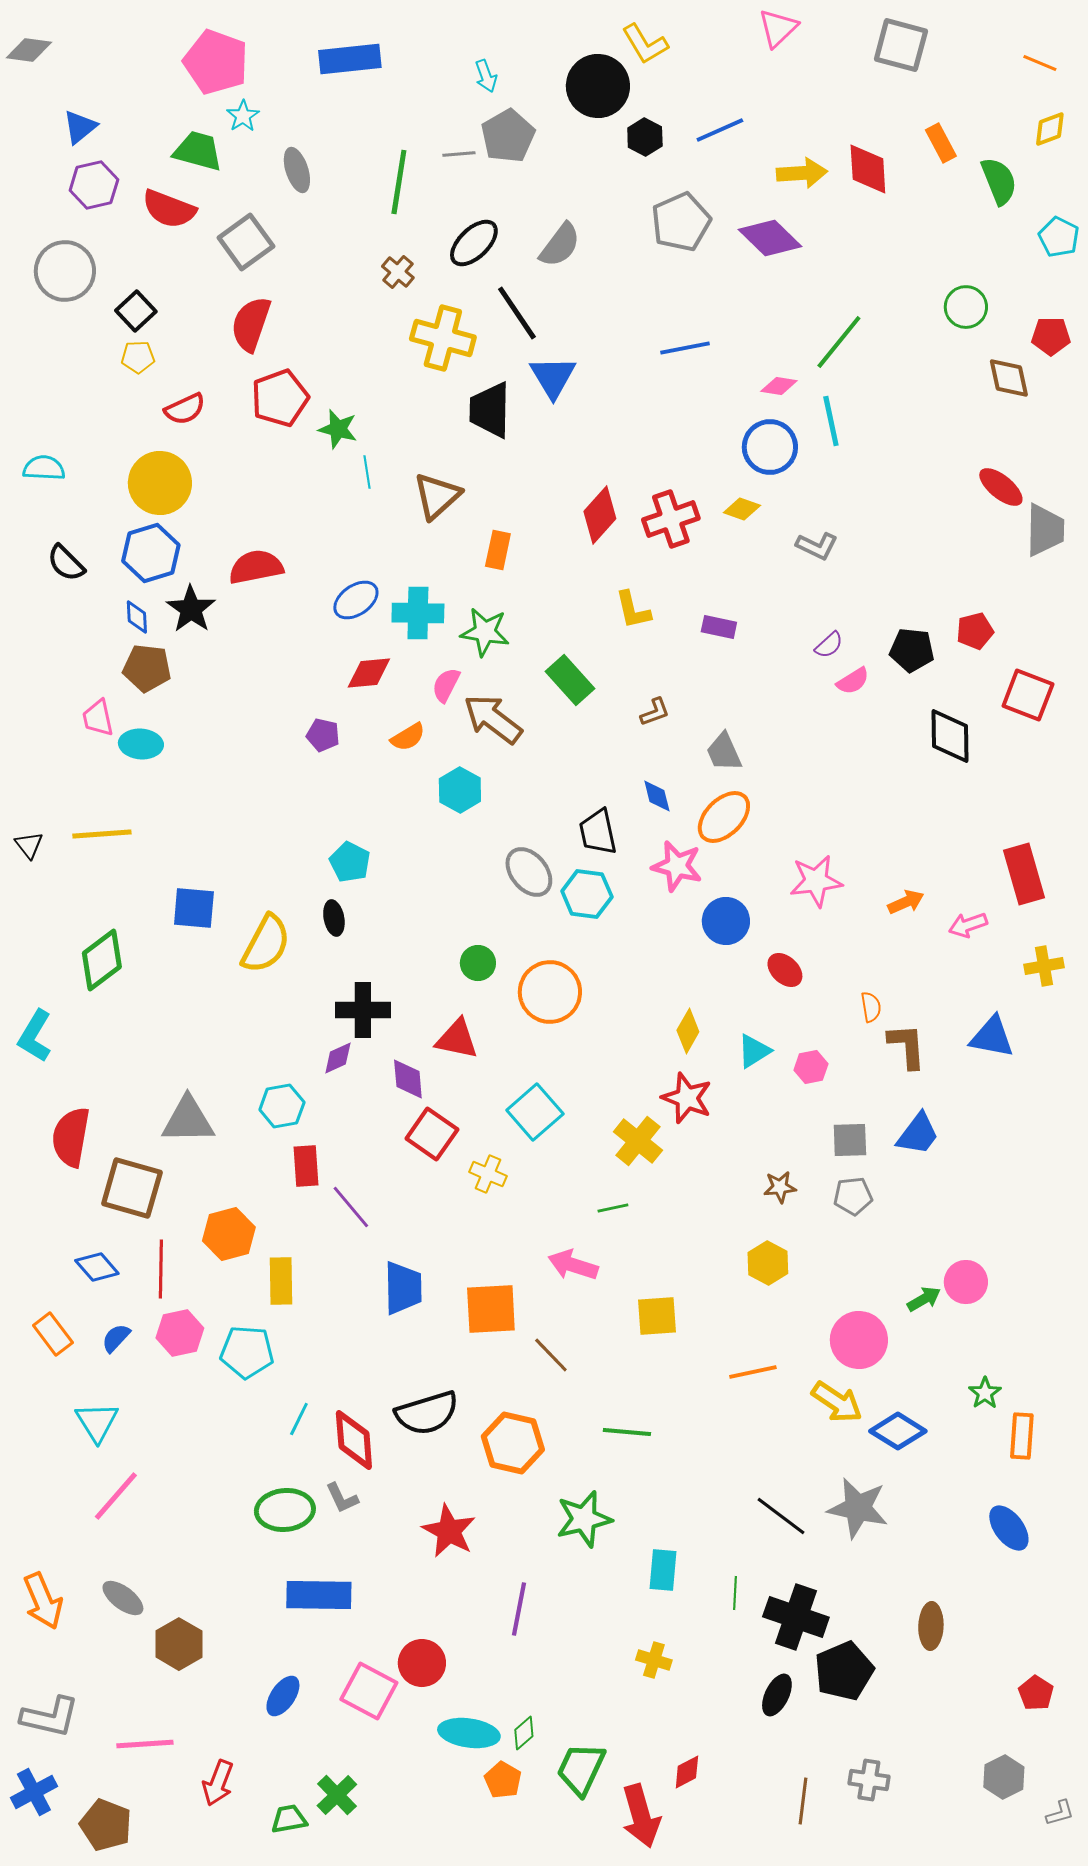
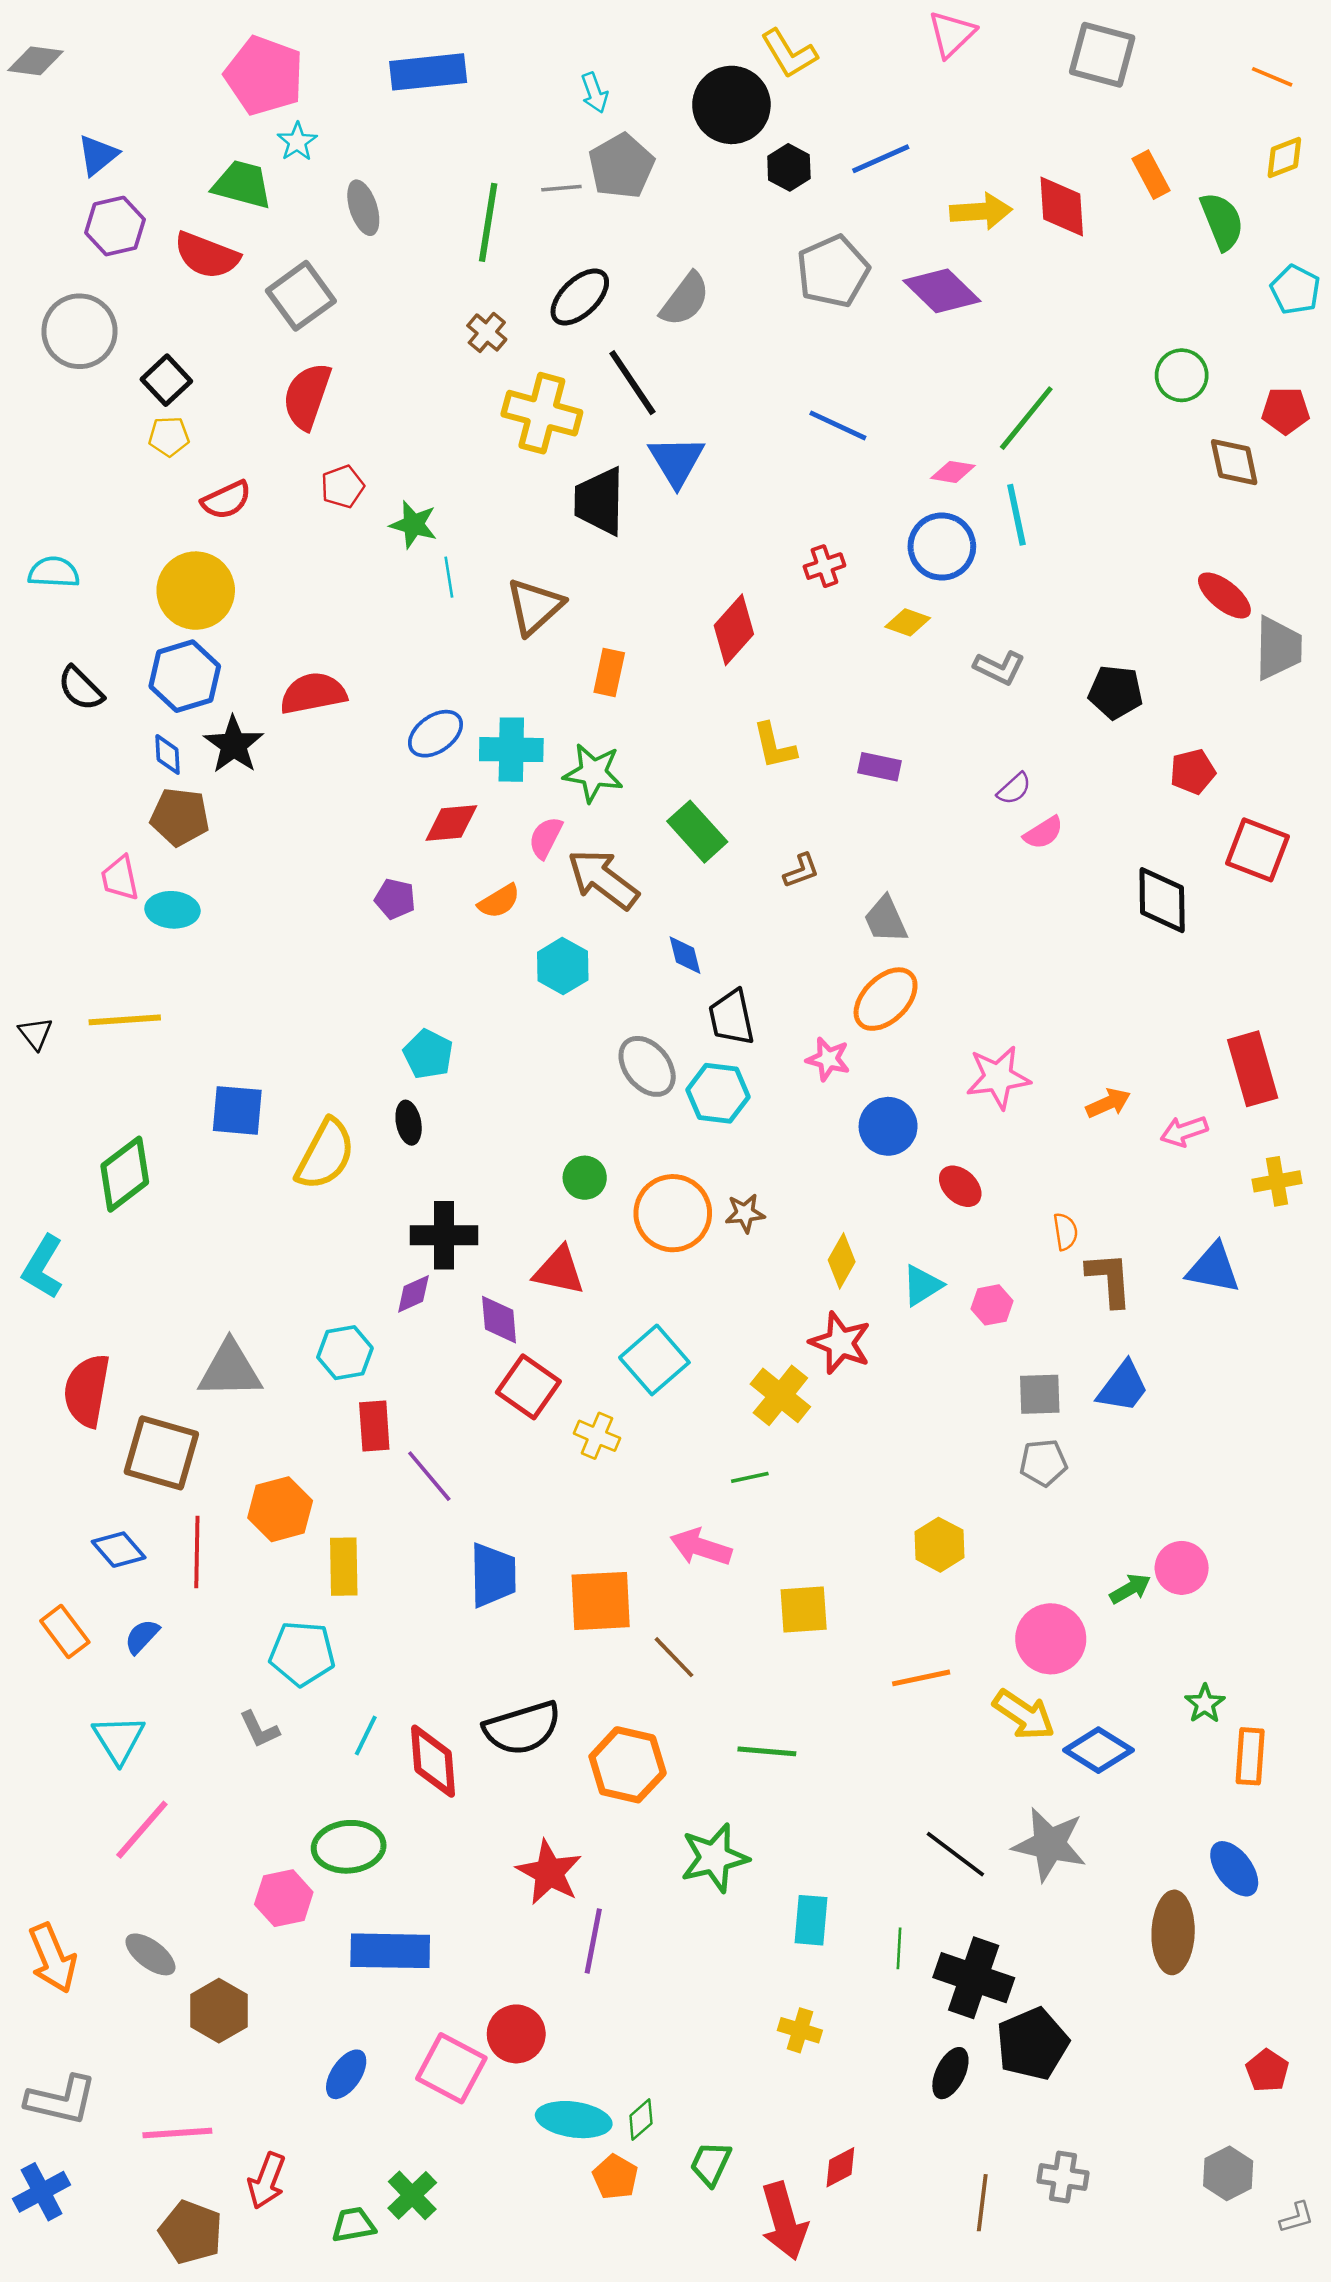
blue line: (685, 348) -> (838, 425), turned 36
red pentagon: (280, 398) -> (343, 487), size x0.6
red cross: (671, 519) -> (824, 566), moved, size x0.6
black pentagon: (912, 650) -> (1116, 692), moved
blue diamond: (657, 796) -> (685, 955), moved
pink star: (677, 866) -> (828, 1059), size x0.7
brown star: (780, 1187) -> (745, 1213), moved
pink hexagon: (180, 1333) -> (284, 1898), moved
gray L-shape: (342, 1498) -> (259, 1729), moved
purple line: (519, 1609) -> (593, 1941), moved
brown ellipse: (931, 1626) -> (1173, 1932), moved, size x1.4
green trapezoid: (581, 1769) -> (711, 2164), size x0.7
brown pentagon: (106, 1825) -> (191, 2232), moved

